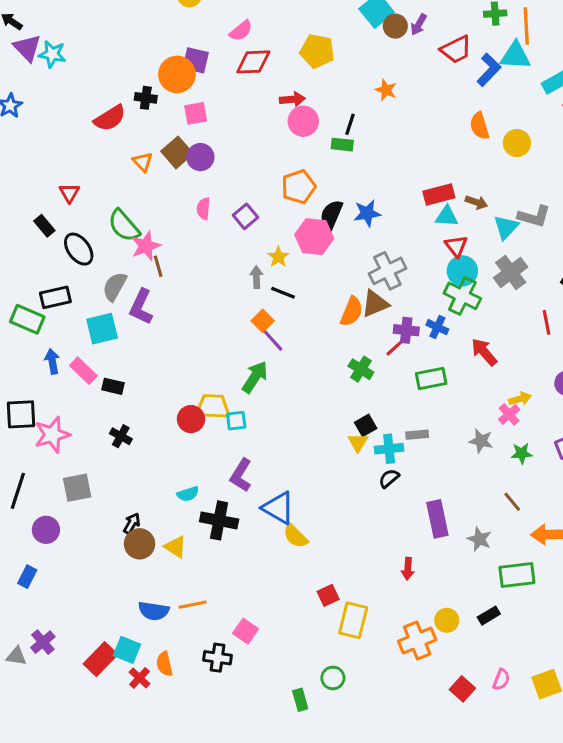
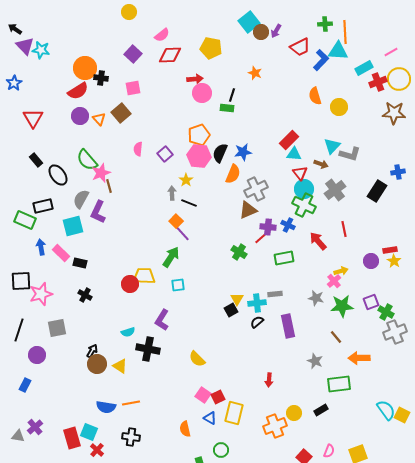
purple square: (196, 60) -> (133, 54), turned 30
orange circle: (177, 74) -> (85, 68), moved
purple circle: (200, 157) -> (80, 116), moved
red triangle: (69, 193) -> (33, 118), moved, size x1.5
red rectangle: (439, 194) -> (289, 140), turned -30
brown arrow: (476, 202) -> (321, 164), moved
cyan triangle: (506, 227) -> (332, 146), moved
pink hexagon: (314, 237) -> (199, 156), moved
orange semicircle: (352, 311) -> (233, 174), moved
red line: (547, 322) -> (344, 229), moved
cyan square: (236, 421) -> (178, 285), moved
black square: (366, 425) -> (231, 310), moved
green star: (522, 453) -> (342, 306), size x1.6
blue triangle: (278, 508) -> (210, 418), moved, size x0.6
purple rectangle: (437, 519) -> (288, 326), moved
pink square: (246, 631) -> (203, 395), moved
black cross: (217, 658) -> (131, 437), moved
red rectangle: (101, 659) -> (72, 438), turned -60
orange semicircle: (164, 664) -> (185, 429), moved

